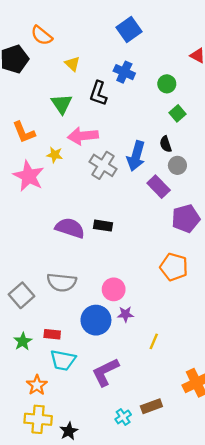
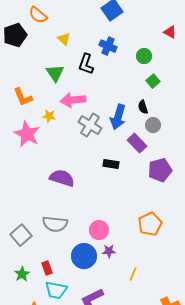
black rectangle: (103, 226) -> (111, 164), moved
orange pentagon: (174, 267) -> (150, 224), moved, turned 30
red rectangle: (52, 334) -> (47, 268), turned 64

